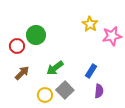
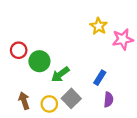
green circle: (36, 35) -> (39, 61), moved
brown arrow: (22, 73) -> (24, 101), moved, turned -63

